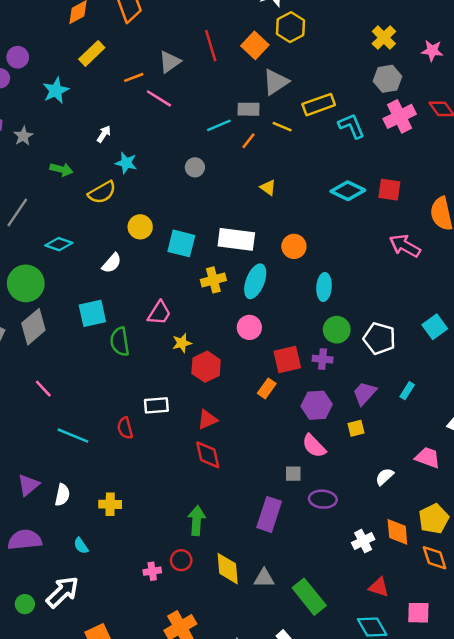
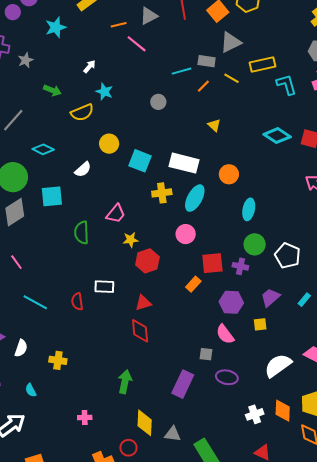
cyan square: (92, 313) -> (52, 196), moved
white semicircle: (385, 477) -> (278, 366), size x1.8
red circle: (181, 560) -> (128, 448), moved

